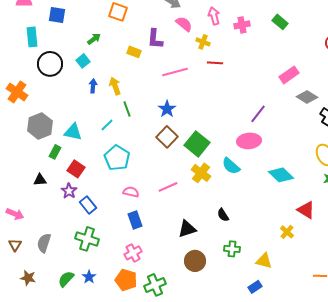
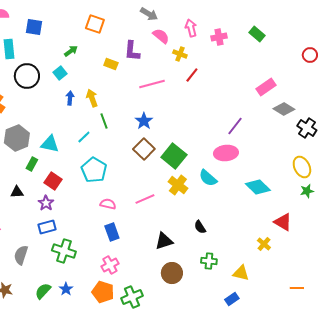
red line: (215, 63) -> (192, 75), turned -56
blue rectangle: (88, 205) -> (47, 227), moved, turned -66

